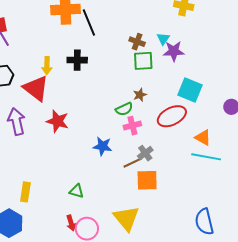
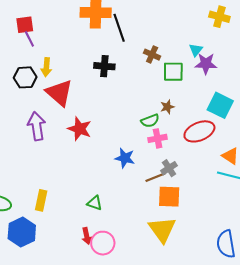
brown cross: (137, 42) -> (152, 55), moved
yellow arrow: (47, 66) -> (46, 67), moved
yellow triangle: (126, 218) -> (162, 230), moved

